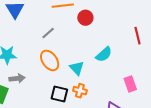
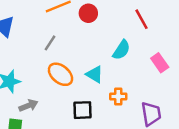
red line: (138, 36) -> (141, 19), moved
pink rectangle: (130, 84) -> (160, 63), moved
orange cross: (80, 91) -> (118, 97), moved

